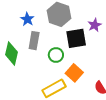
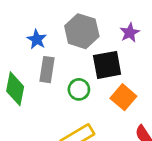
purple star: (95, 25) -> (130, 33), moved
orange square: (74, 73) -> (123, 97), moved

